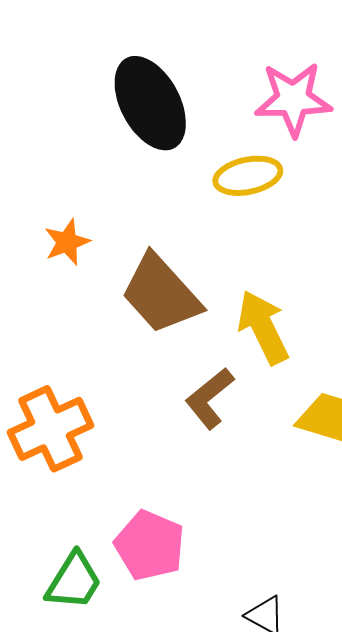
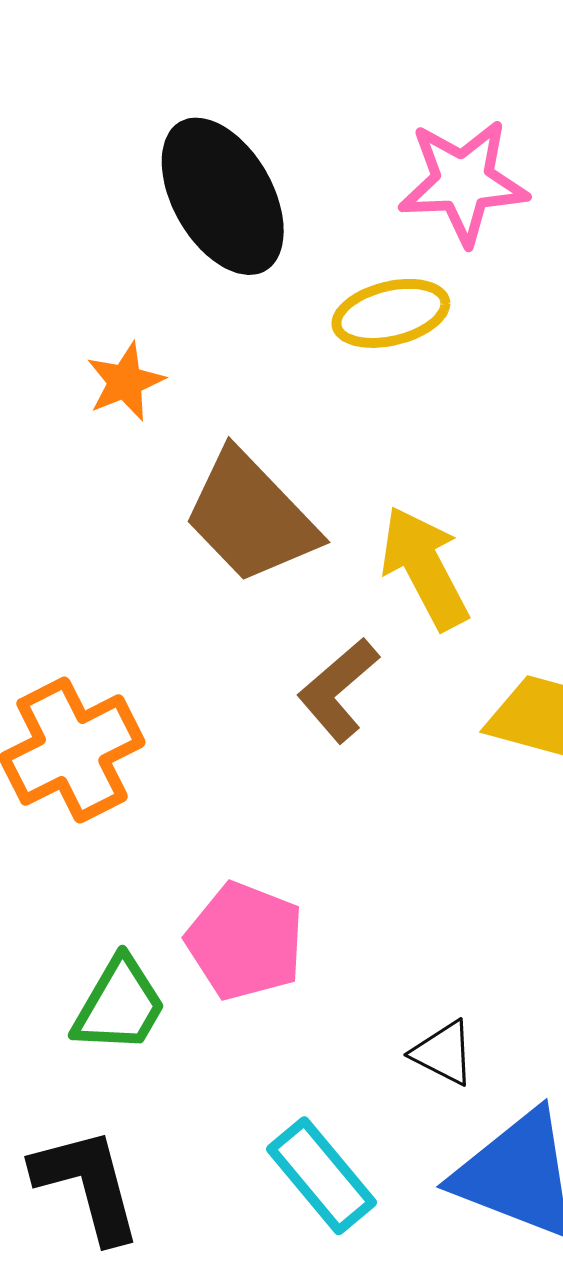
orange star: (67, 242) -> (125, 382), moved

